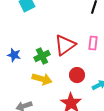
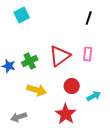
green cross: (42, 56) -> (30, 61), moved

